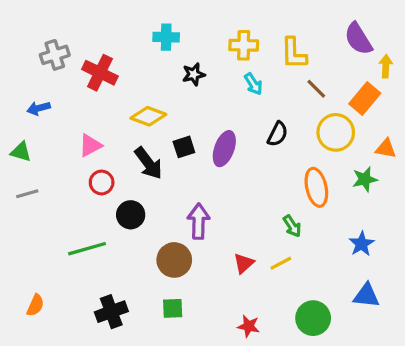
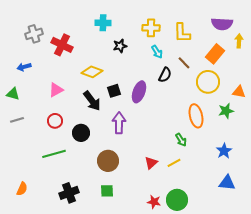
purple semicircle: (358, 39) -> (222, 24), turned -55
brown line: (316, 89) -> (184, 63), moved
orange rectangle: (365, 99) -> (215, 54), moved
black semicircle: (278, 134) -> (165, 75), moved
red circle: (102, 182) -> (55, 121), moved
purple arrow: (198, 221) -> (119, 123), moved
green circle: (313, 318) -> (177, 200), moved

